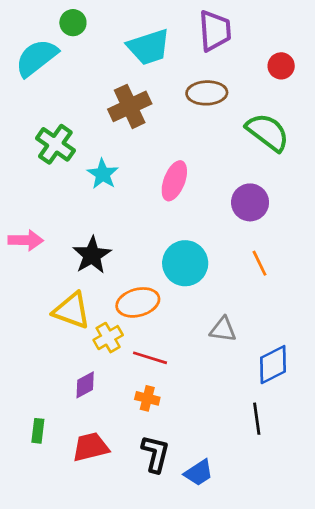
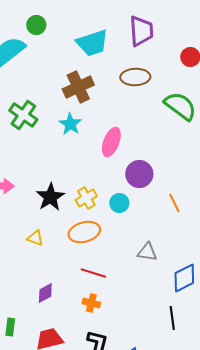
cyan star: (103, 174) -> (70, 124), moved
purple circle: (250, 202) -> (139, 174), moved
cyan circle: (185, 263) -> (119, 203), size x0.6
yellow triangle: (72, 311) -> (35, 238), size x0.6
yellow cross: (108, 338) -> (86, 198), moved

